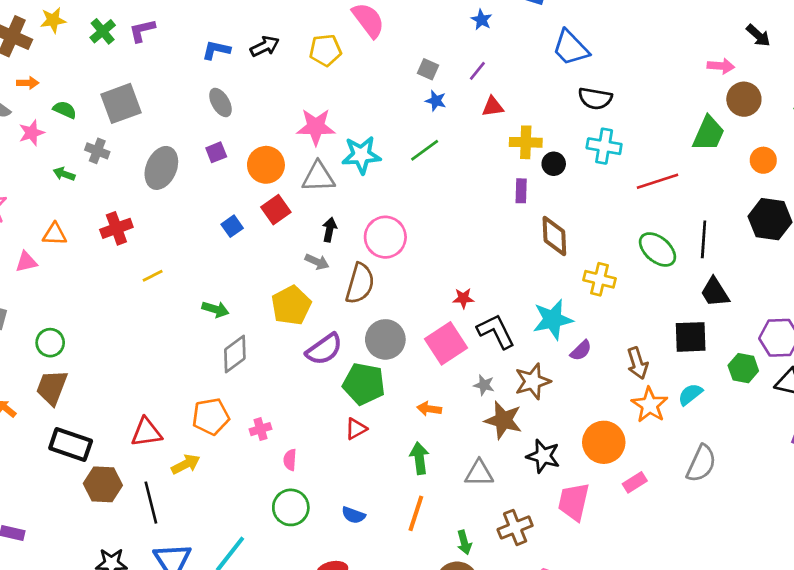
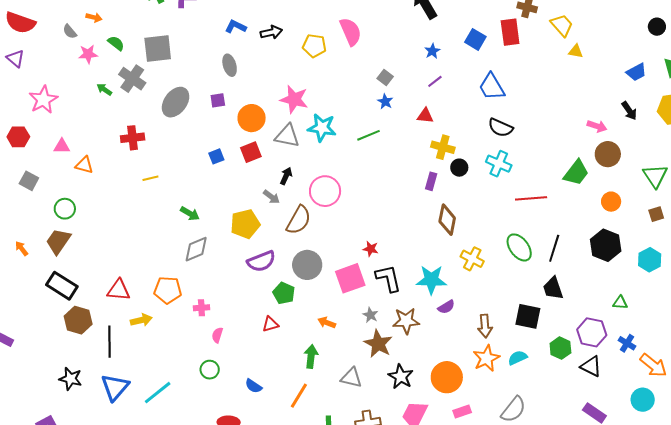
purple line: (477, 71) -> (435, 81), moved
gray cross: (97, 151) -> (132, 79), size x1.5
orange triangle: (55, 234) -> (84, 165), moved
green pentagon: (364, 384) -> (284, 293), size x0.7
green circle: (291, 507) -> (210, 370), size x0.7

